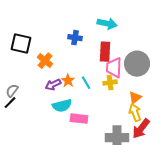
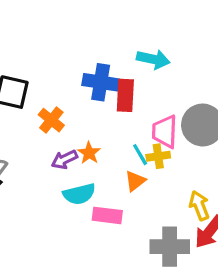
blue cross: (75, 38) -> (101, 82), size x1.5
red rectangle: (105, 52) -> (125, 95), moved
cyan line: (86, 83) -> (140, 155), moved
orange triangle: (135, 98) -> (135, 181), moved

